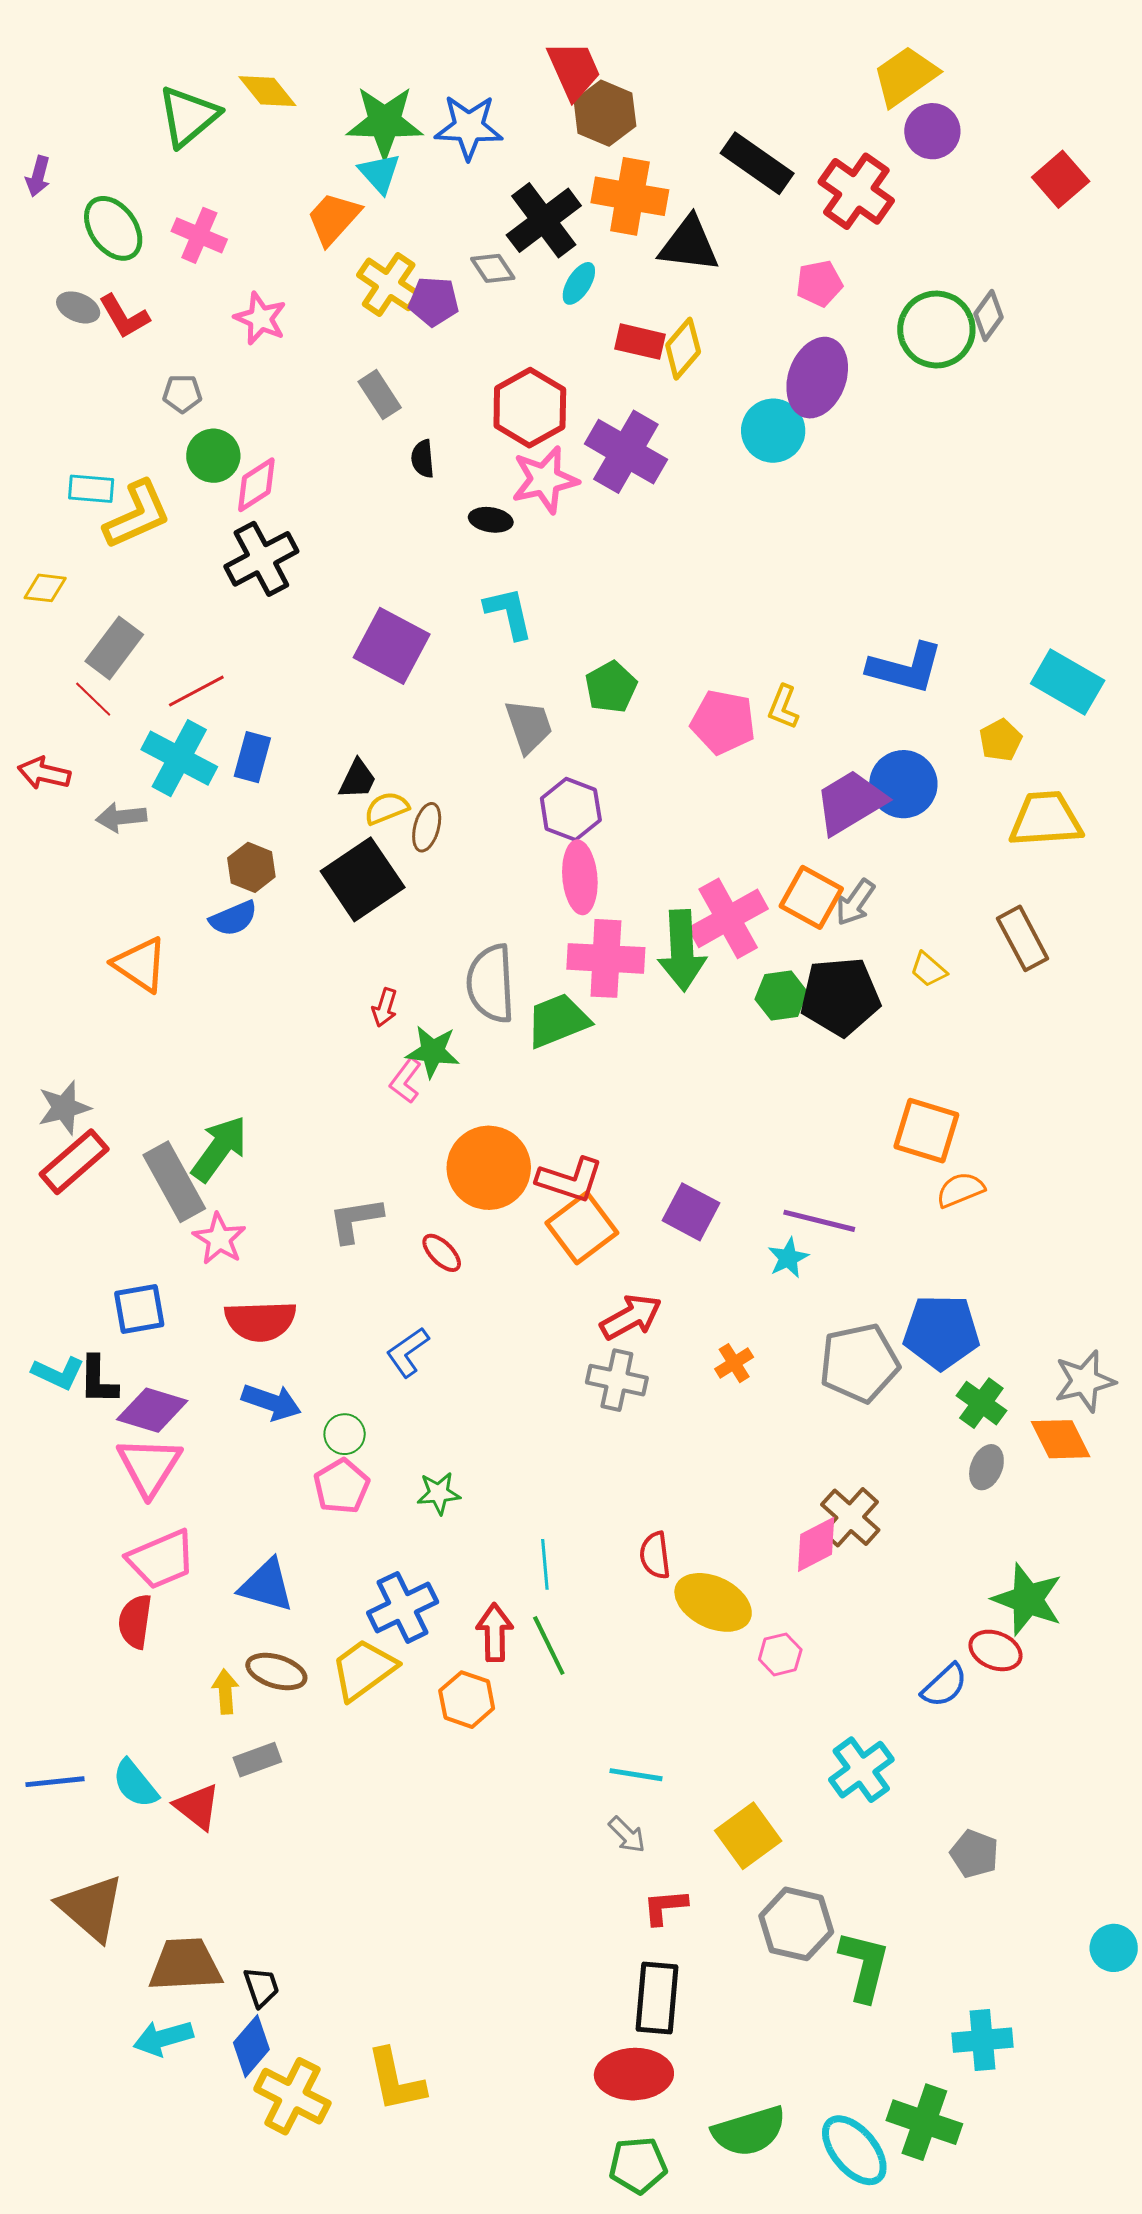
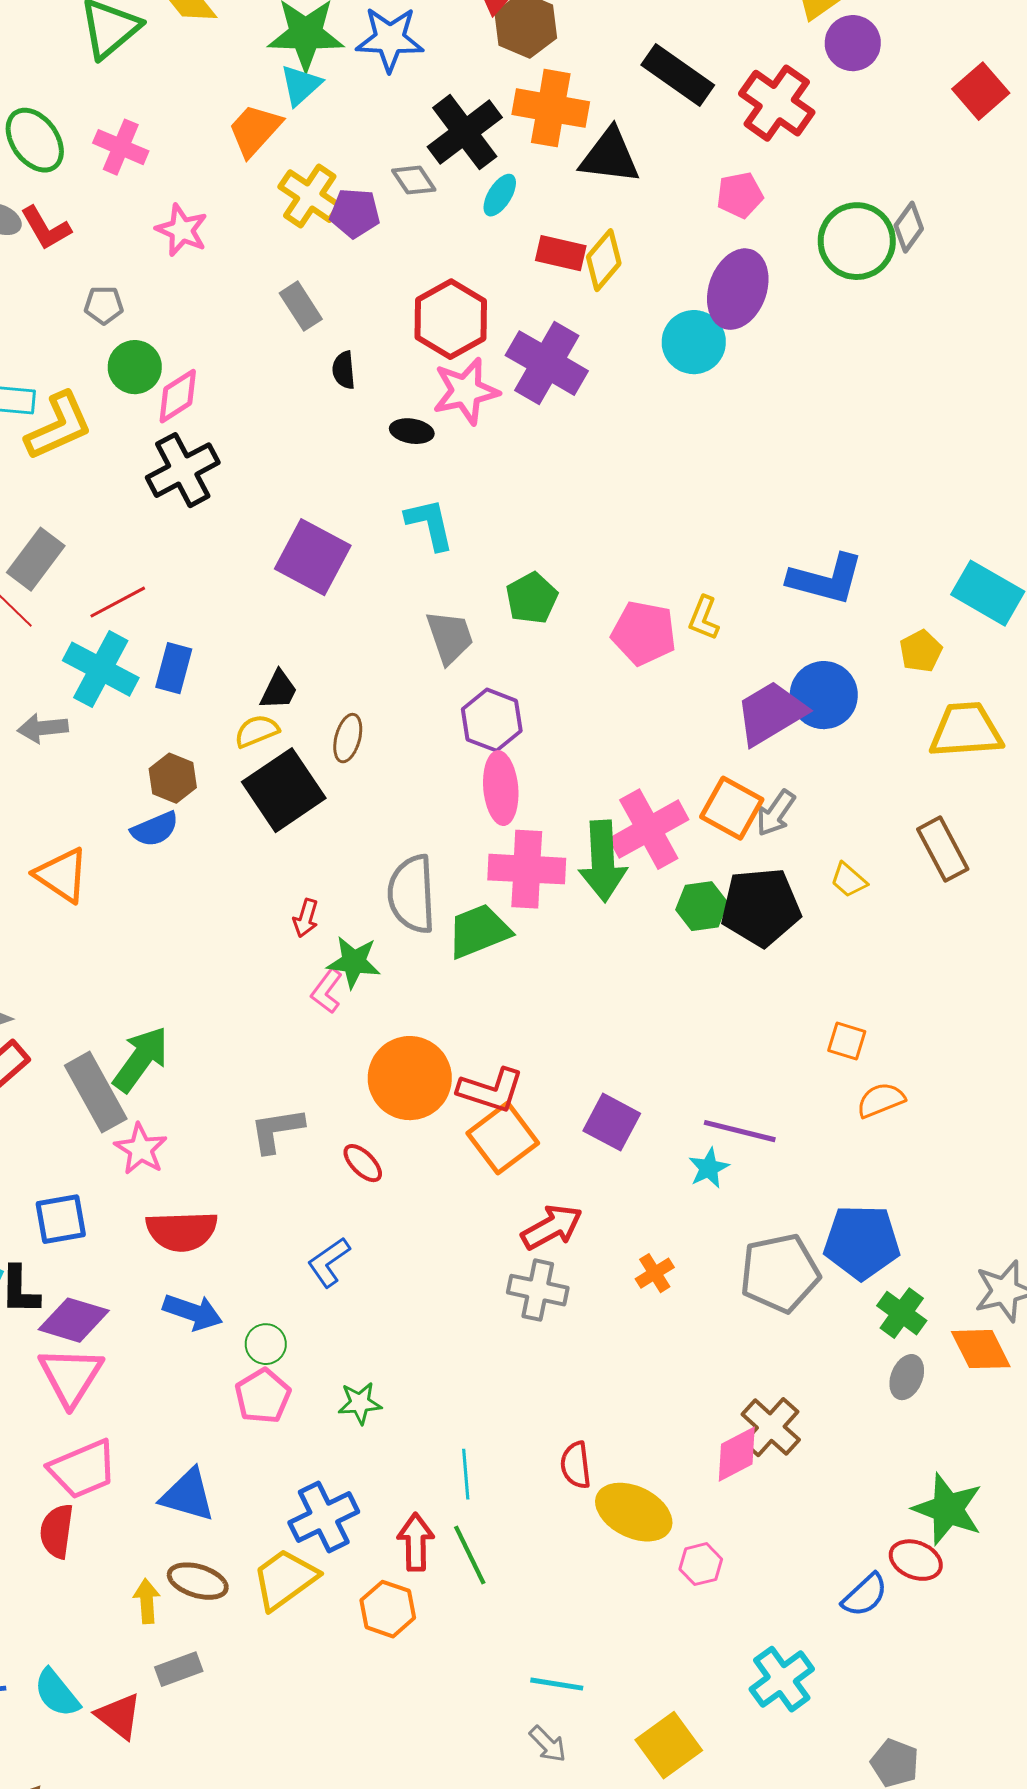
cyan triangle: (380, 173) -> (301, 85), turned 30
yellow semicircle: (387, 808) -> (257, 731), moved
orange square: (926, 1131) -> (847, 1041), size x0.6

